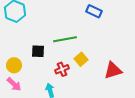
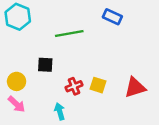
green line: (65, 39) -> (69, 34), moved
yellow square: (81, 59) -> (98, 85), moved, turned -32

